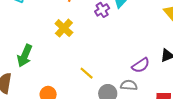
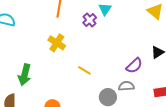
yellow line: (87, 73) -> (84, 70), moved

